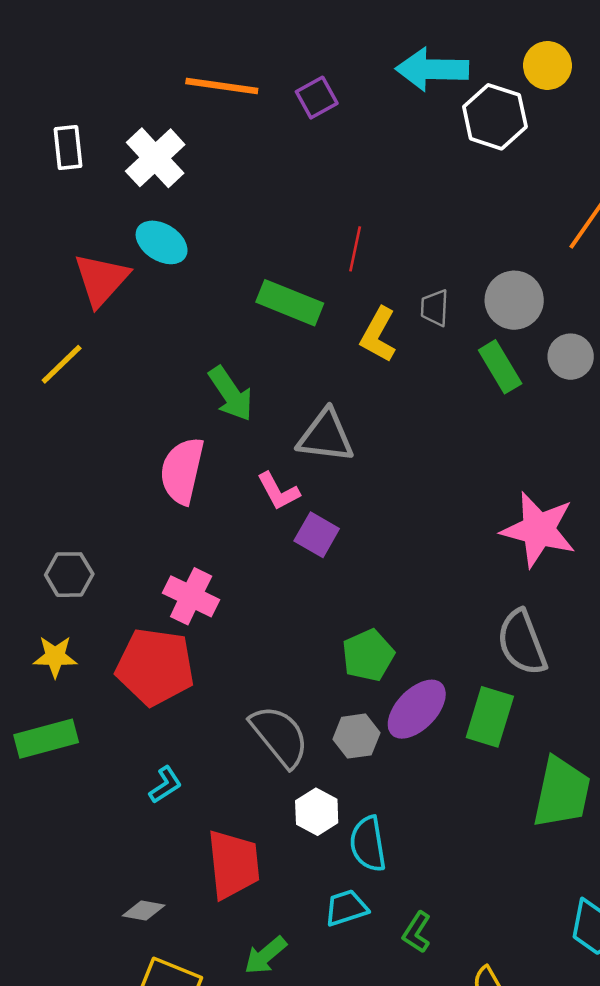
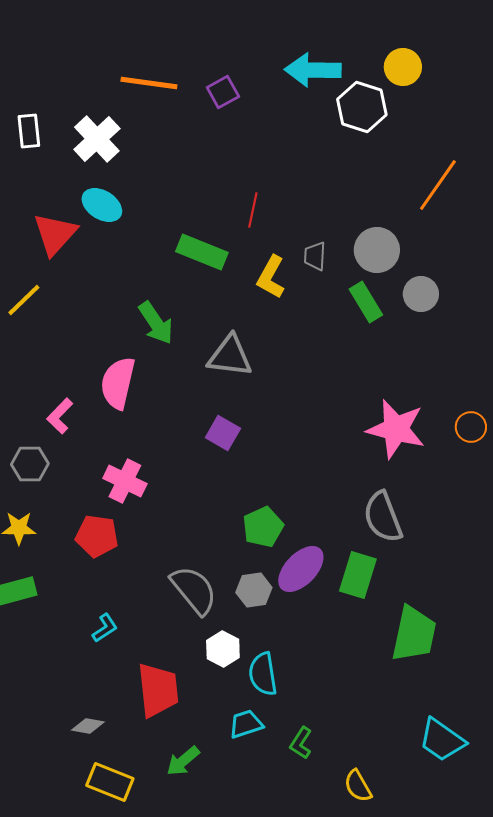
pink L-shape: (278, 491) -> (60, 416), moved, turned 72
red pentagon: (155, 667) -> (97, 536), size x0.7

